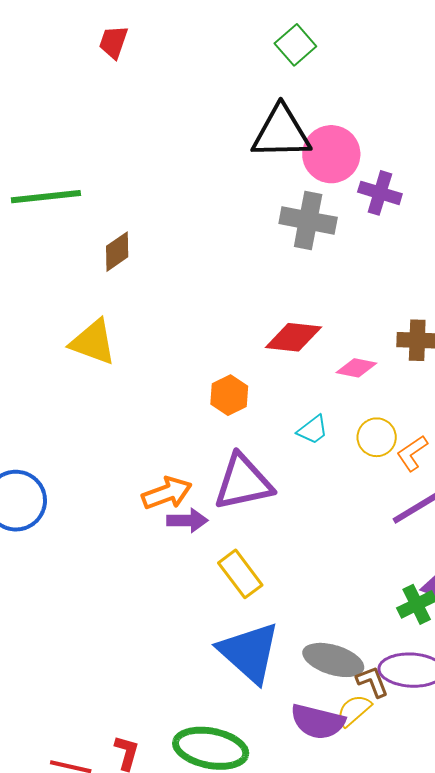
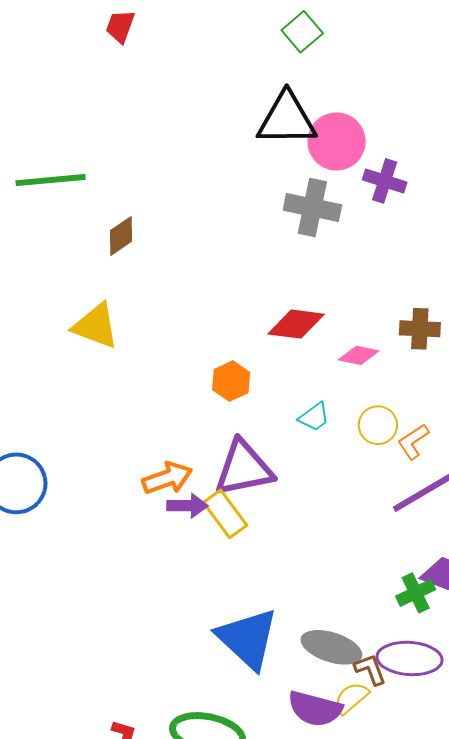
yellow rectangle: (240, 574) -> (225, 514), moved

